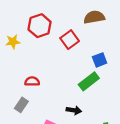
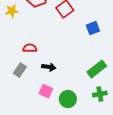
green rectangle: (89, 81) -> (97, 69), moved
black arrow: (74, 110) -> (49, 67), moved

